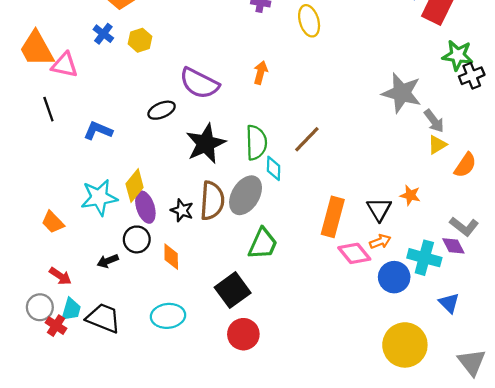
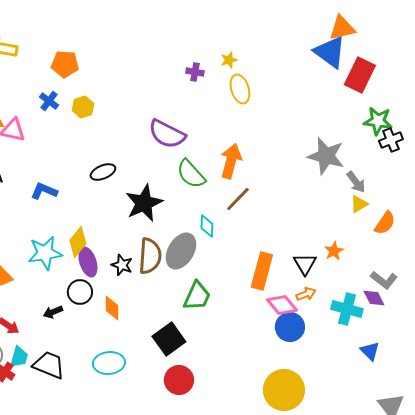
orange arrow: (261, 73) -> (231, 161), moved, size x1.6
purple semicircle: (199, 83) -> (167, 134), moved
green semicircle: (256, 143) -> (191, 174), moved, turned 140
orange star: (410, 195) -> (334, 251), turned 30
blue circle: (394, 277) -> (290, 327), moved
yellow circle: (405, 345) -> (284, 390), moved

